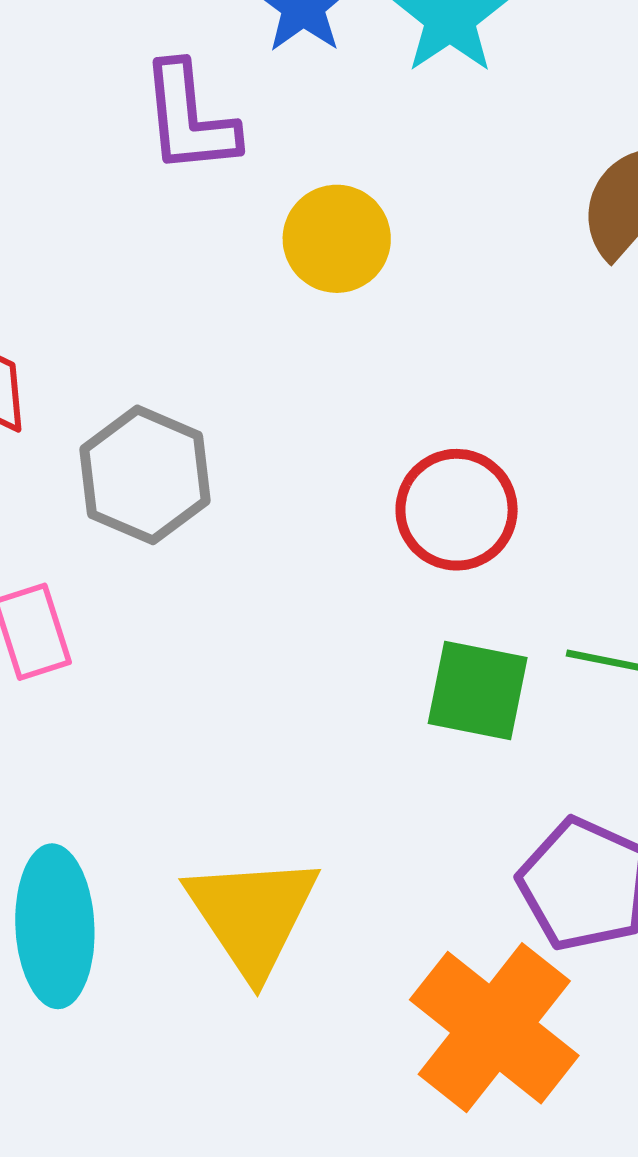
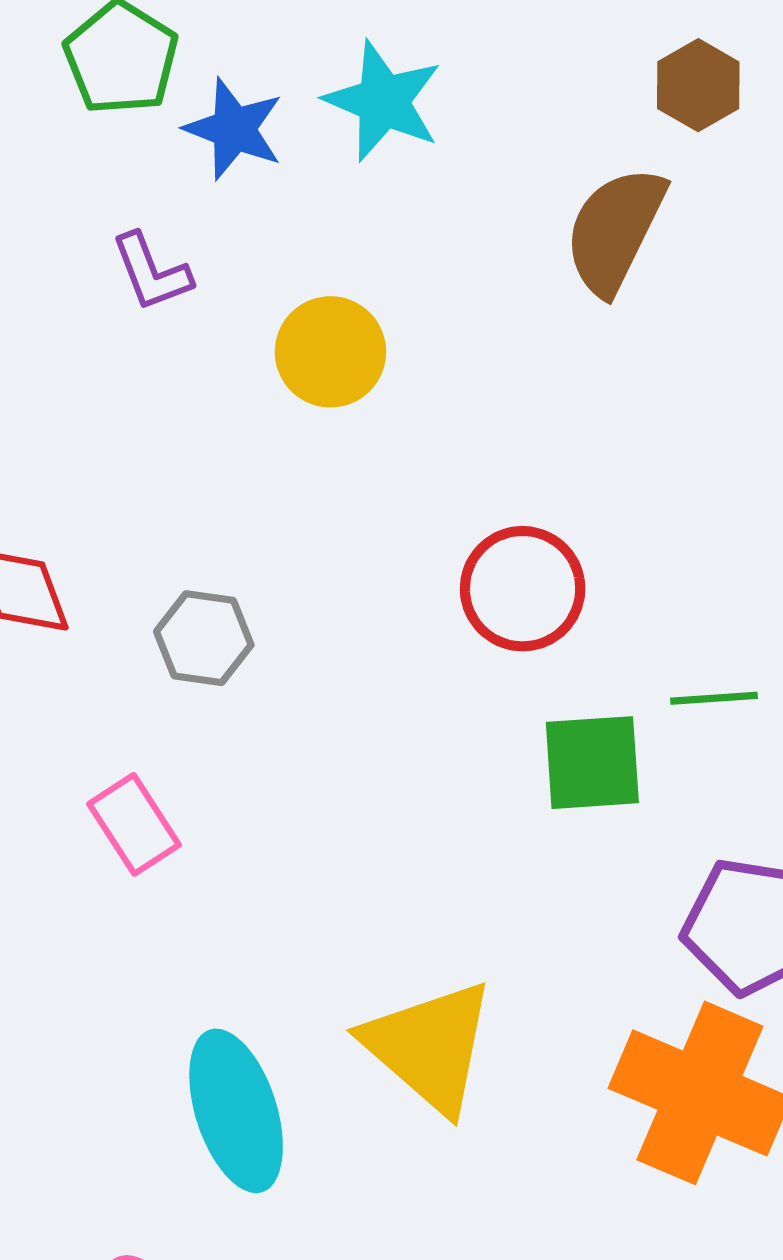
purple L-shape: (189, 118) -> (151, 272), size x0.7
gray hexagon: (145, 475) -> (204, 638), size x0.7

